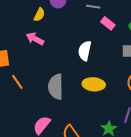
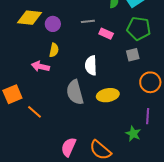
yellow semicircle: (39, 15) -> (54, 50), moved
gray semicircle: (56, 87) -> (75, 92), moved

